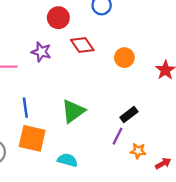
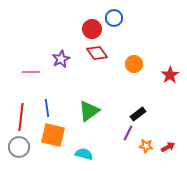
red circle: (58, 18) -> (92, 29), moved
purple star: (41, 52) -> (61, 59), turned 30
red arrow: (163, 163) -> (168, 147), moved

